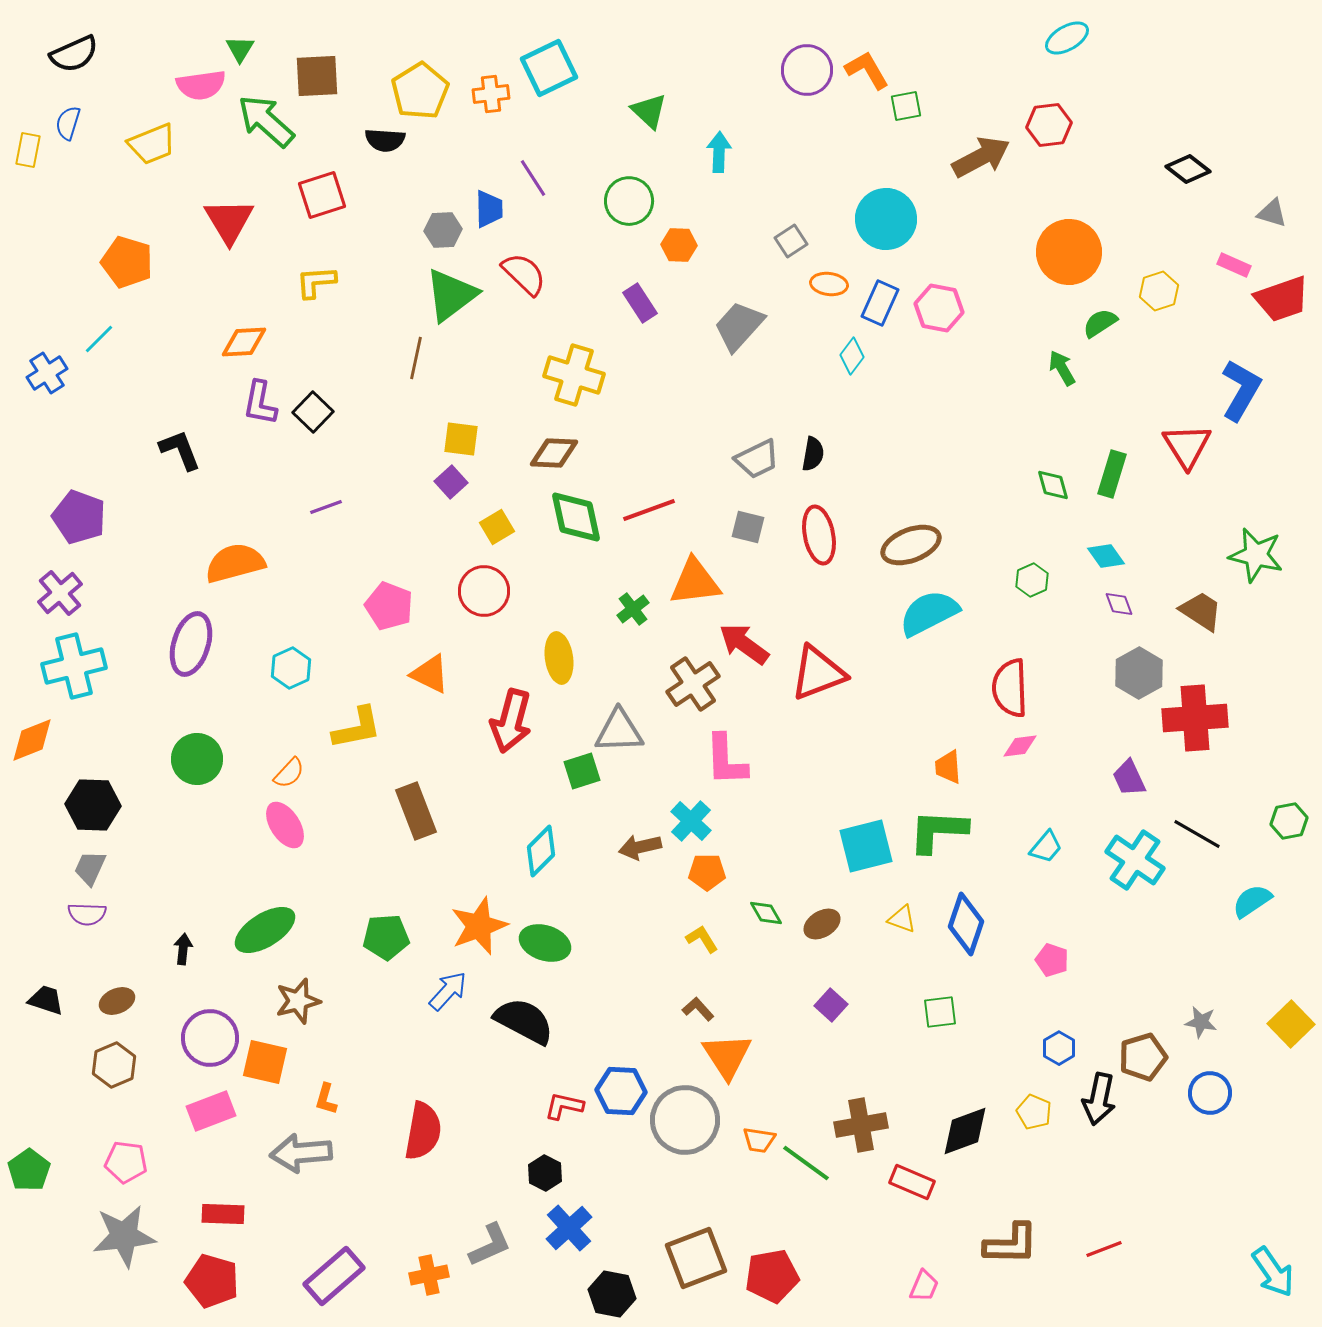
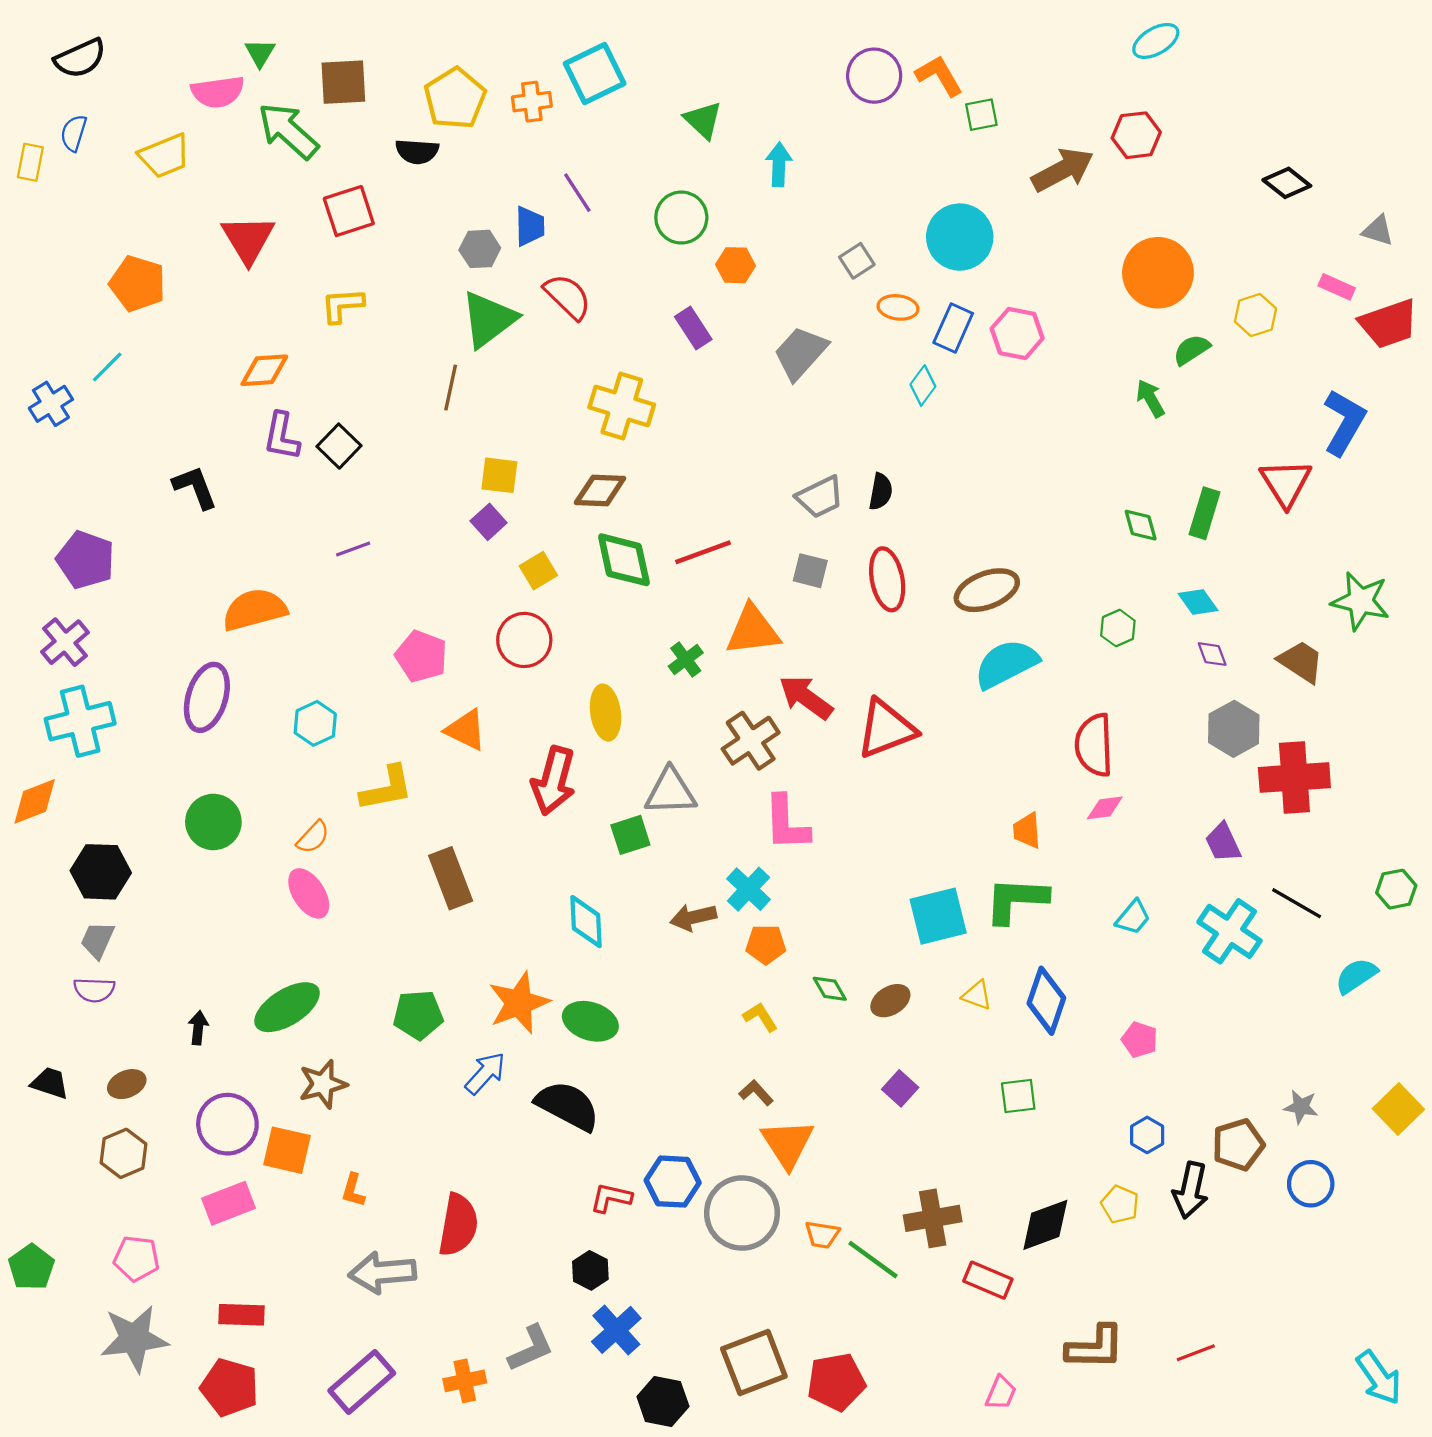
cyan diamond: (541, 851) -> (586, 922), turned -48
gray arrow: (301, 1153) -> (382, 1273), moved

